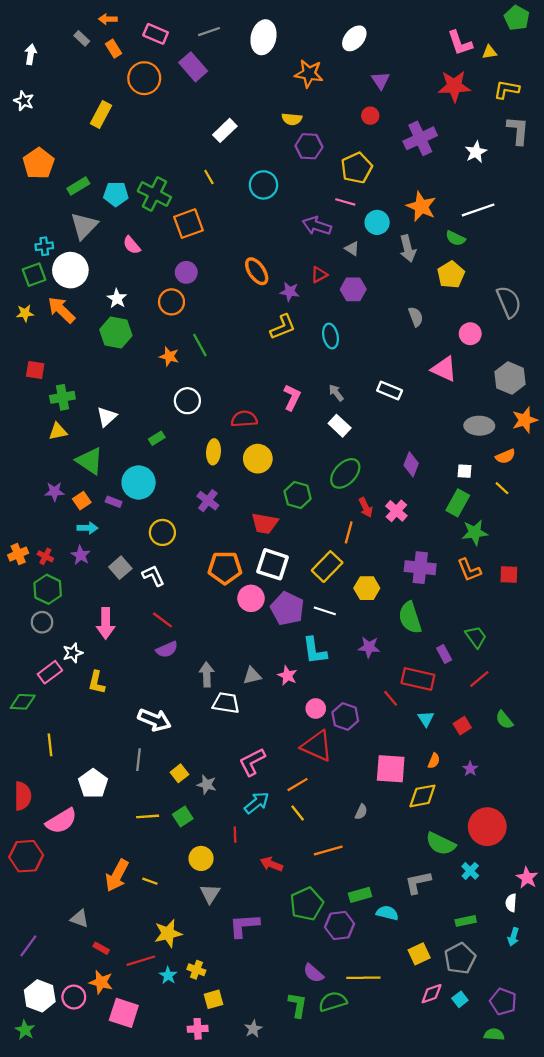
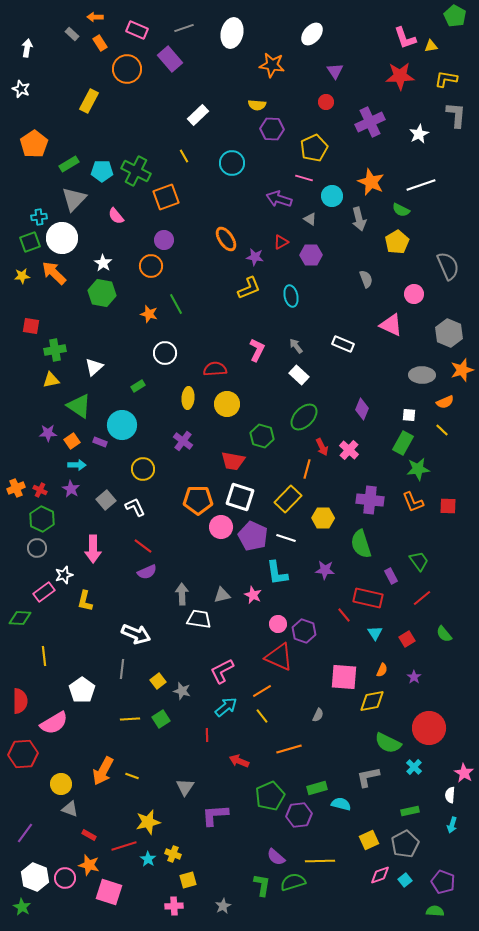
yellow circle: (201, 858) -> (61, 784), moved

